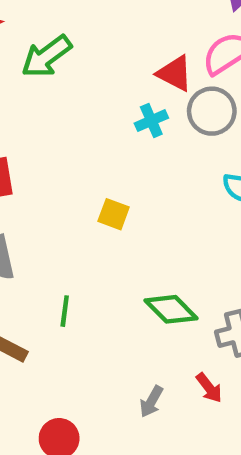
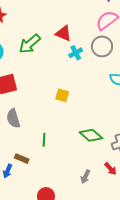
green arrow: (46, 56) -> (30, 44), moved
red triangle: (175, 73) -> (63, 33), moved

